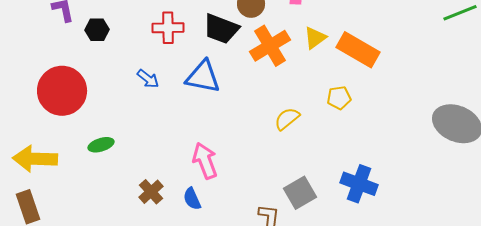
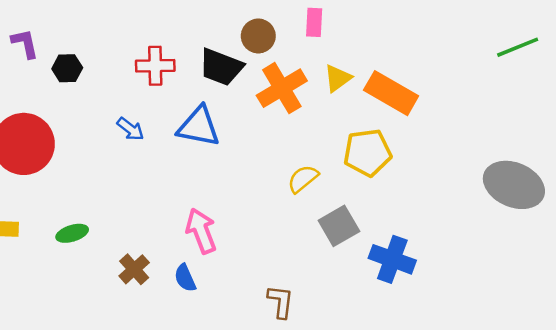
yellow pentagon: (339, 98) -> (367, 153), size x1.6
green ellipse: (101, 145) -> (72, 233), moved
gray square: (300, 193) -> (339, 226), moved

